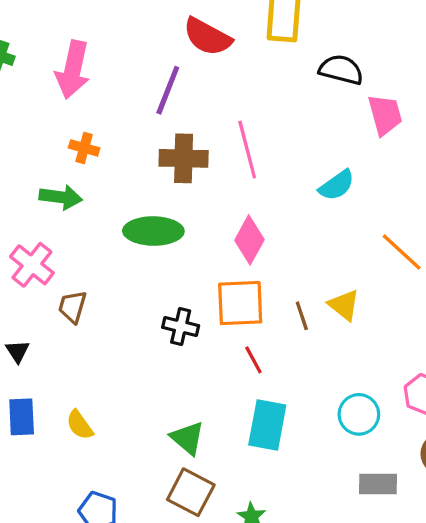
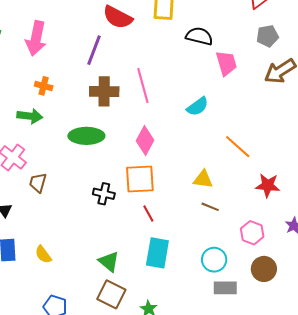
yellow triangle: (344, 305) -> (203, 179), turned -30
brown line: (302, 316) -> (210, 207), moved, turned -48
cyan circle: (359, 414) -> (214, 260), moved

